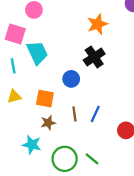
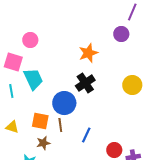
blue circle: (71, 79) -> (64, 103), size x1.5
yellow triangle: (14, 96) -> (12, 127), moved, turned 32
brown line: (74, 114) -> (60, 125), moved

